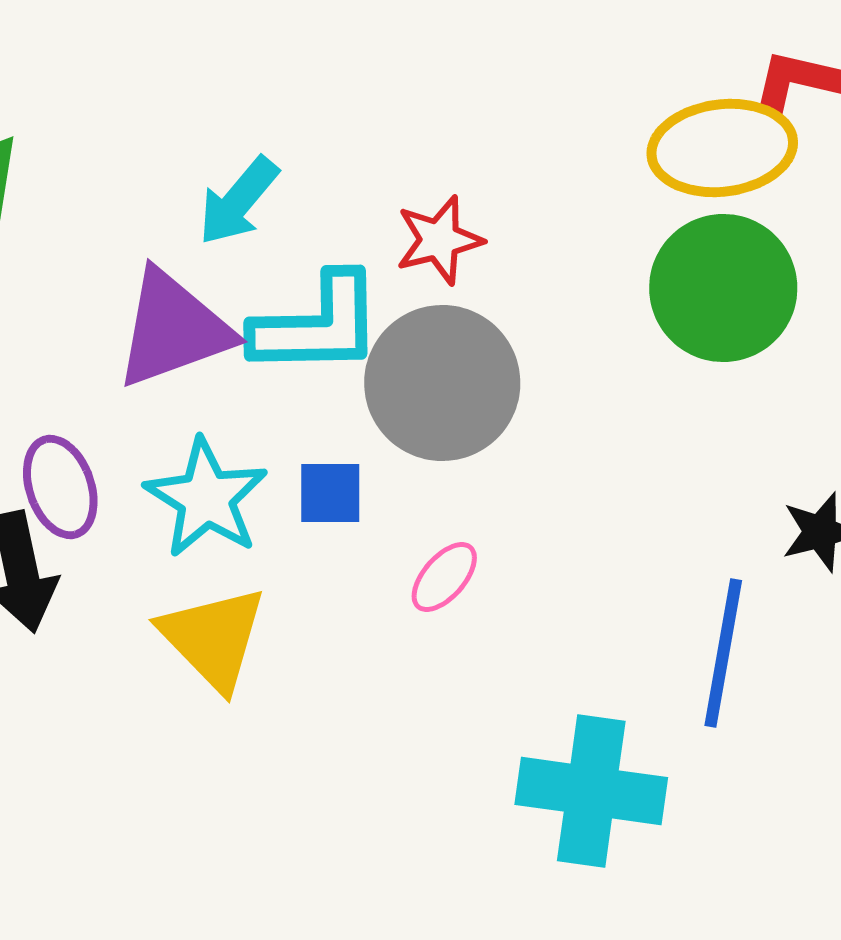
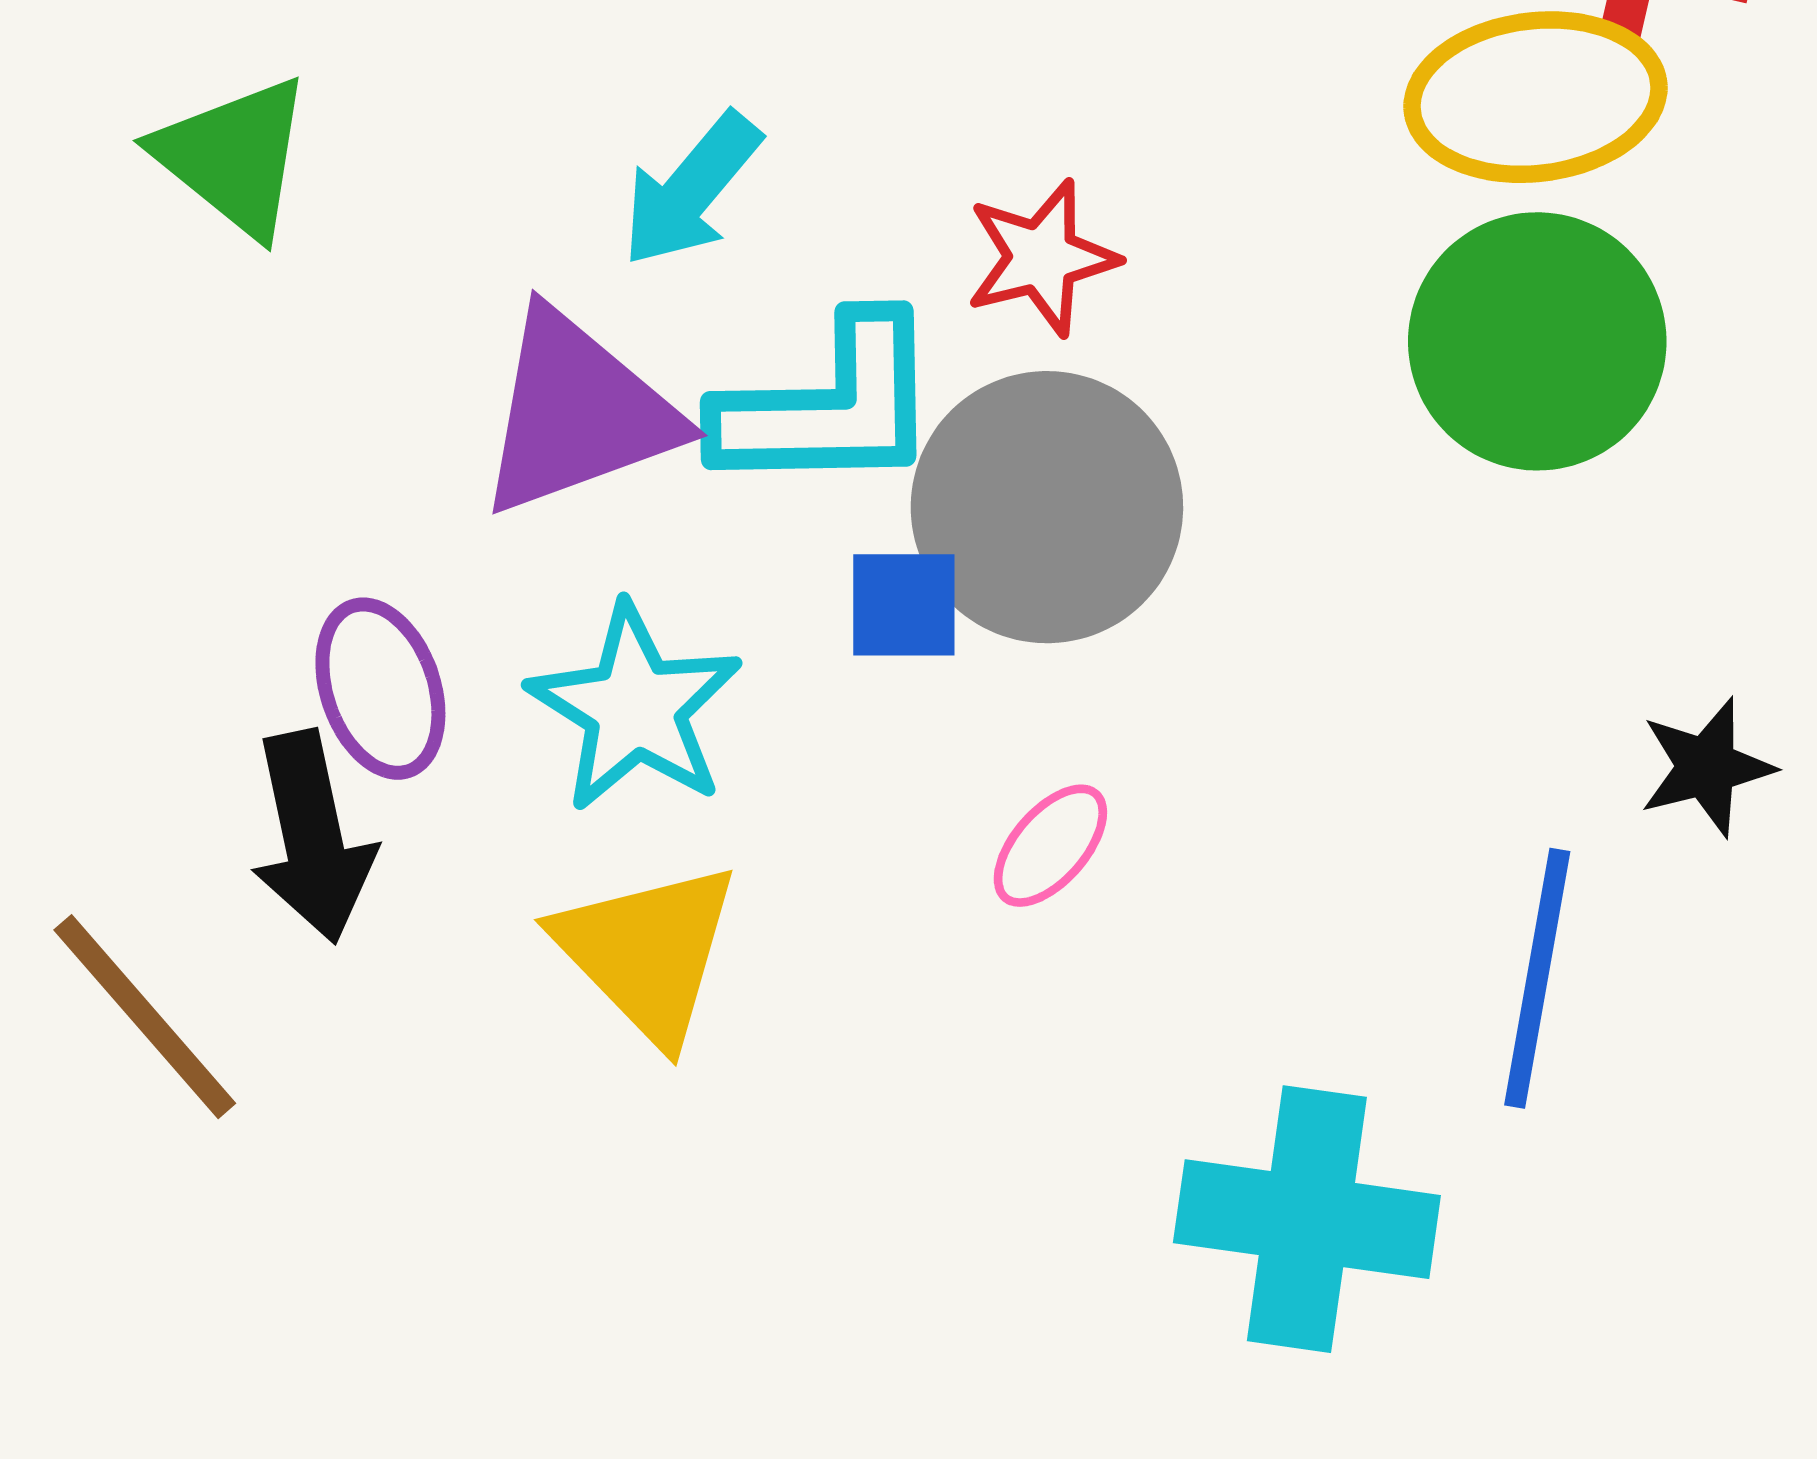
blue square: (330, 493) -> (904, 605), moved

